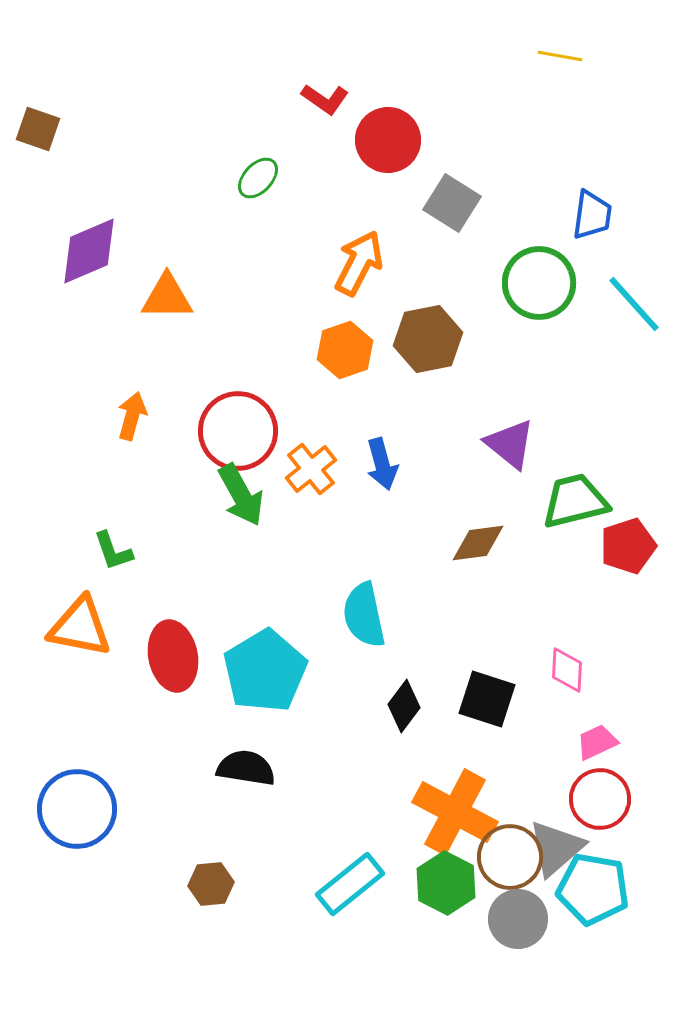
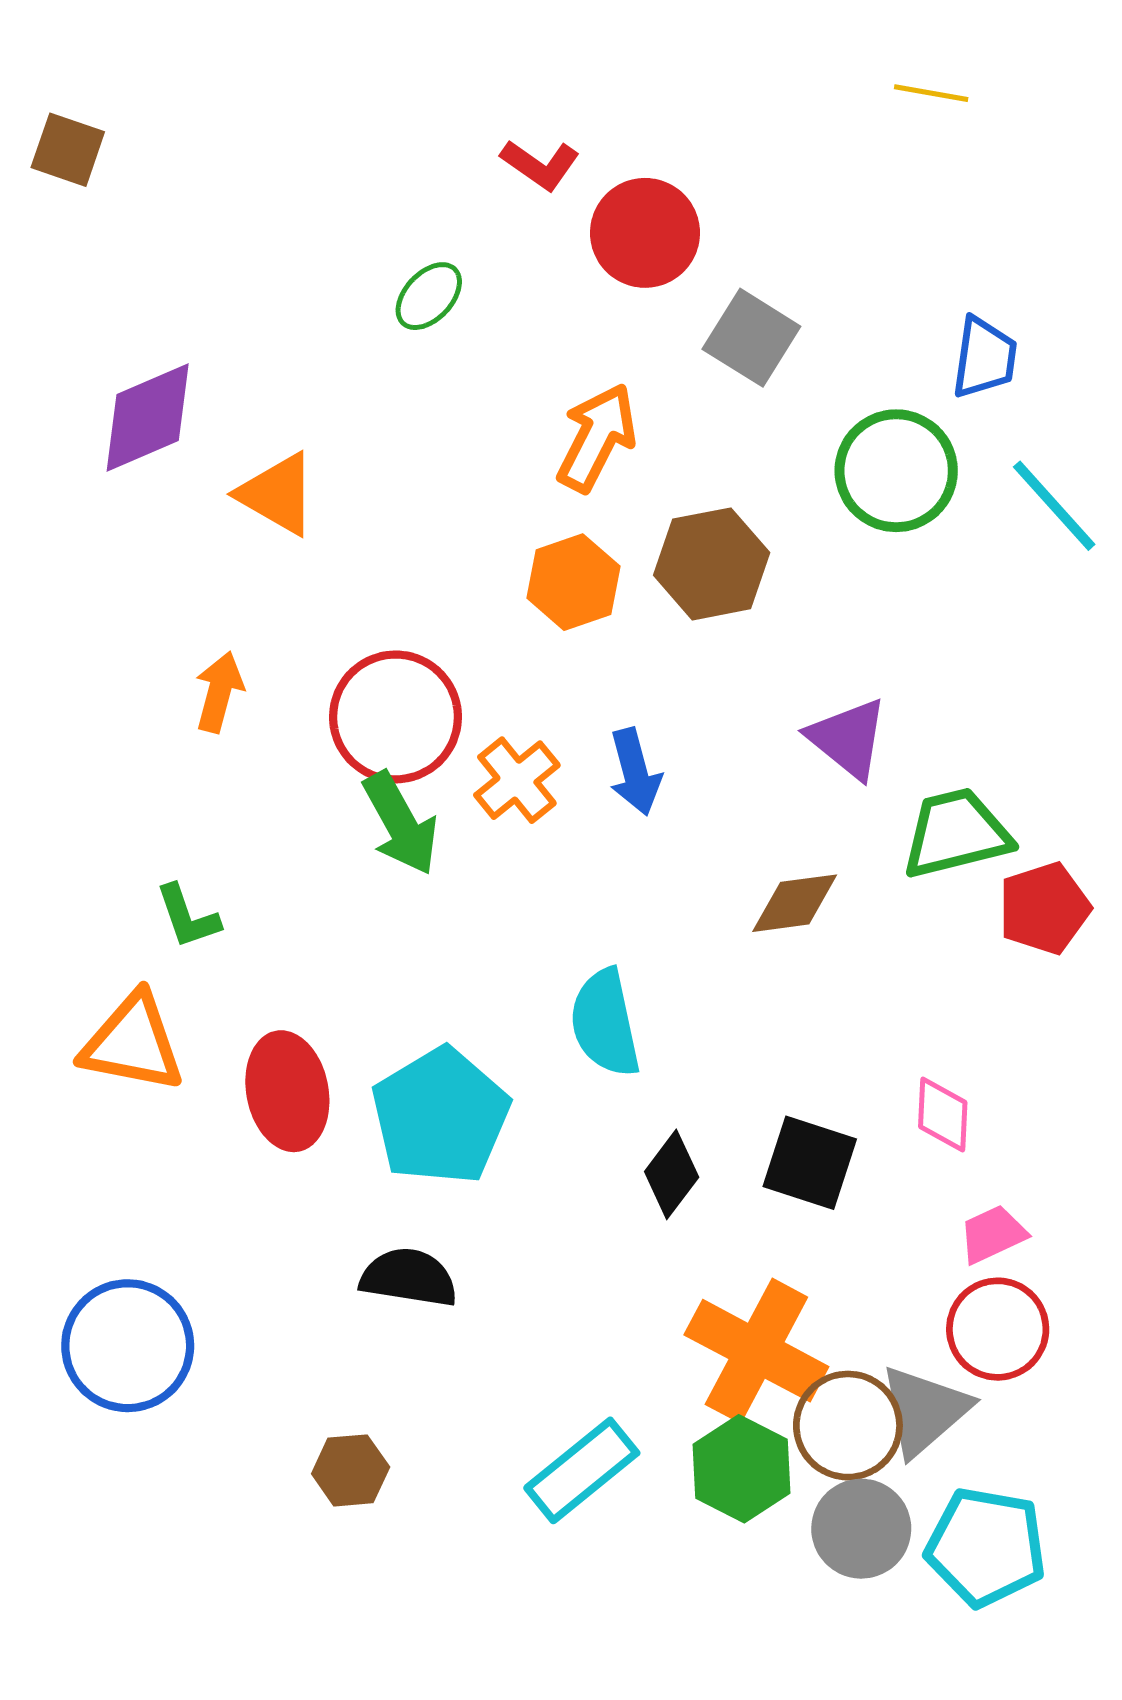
brown square: (38, 129) -> (68, 150), moved
orange triangle: (167, 297) -> (277, 494), turned 30
cyan pentagon: (593, 889) -> (986, 1547), moved

